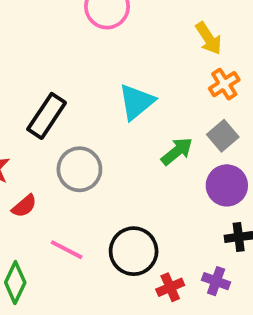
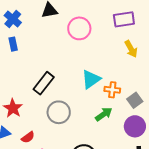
orange cross: (224, 84) -> (112, 90), moved, turned 35
green arrow: (177, 151) -> (104, 114), moved
red semicircle: (24, 206) -> (28, 137), moved

